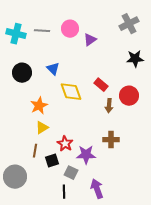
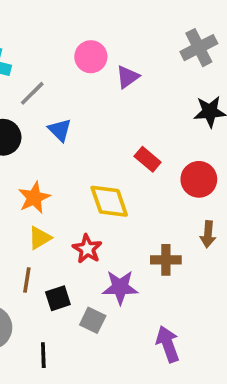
gray line: (42, 31) -> (32, 93), moved, turned -49
yellow diamond: (71, 92) -> (109, 201), moved
brown arrow: (109, 106) -> (208, 234), moved
red star: (65, 144) -> (87, 249), moved
purple arrow: (97, 189) -> (168, 344), moved
black line: (64, 192) -> (43, 355), moved

